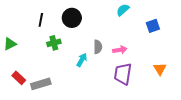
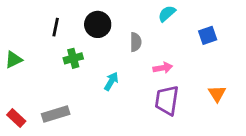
gray semicircle: (98, 47) -> (136, 42), moved
red rectangle: (19, 78) -> (16, 118), moved

